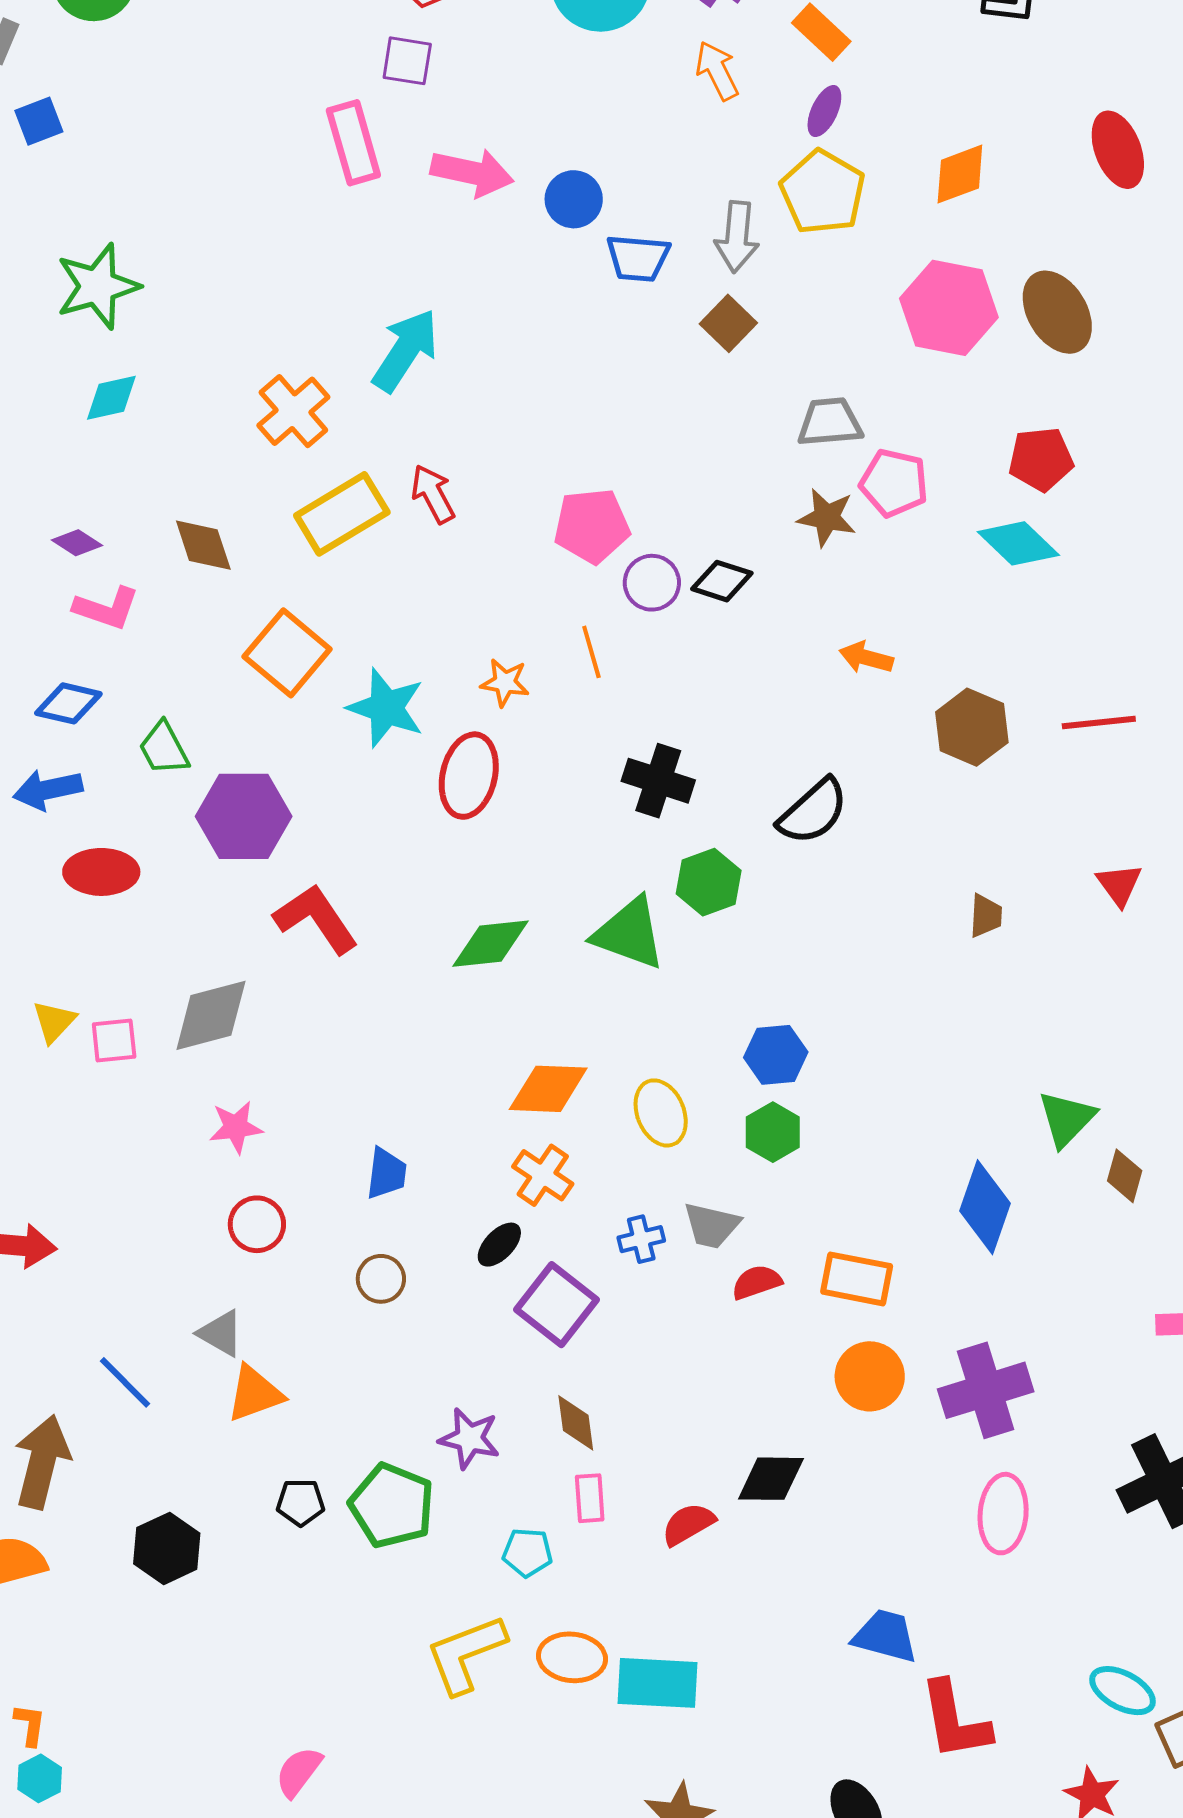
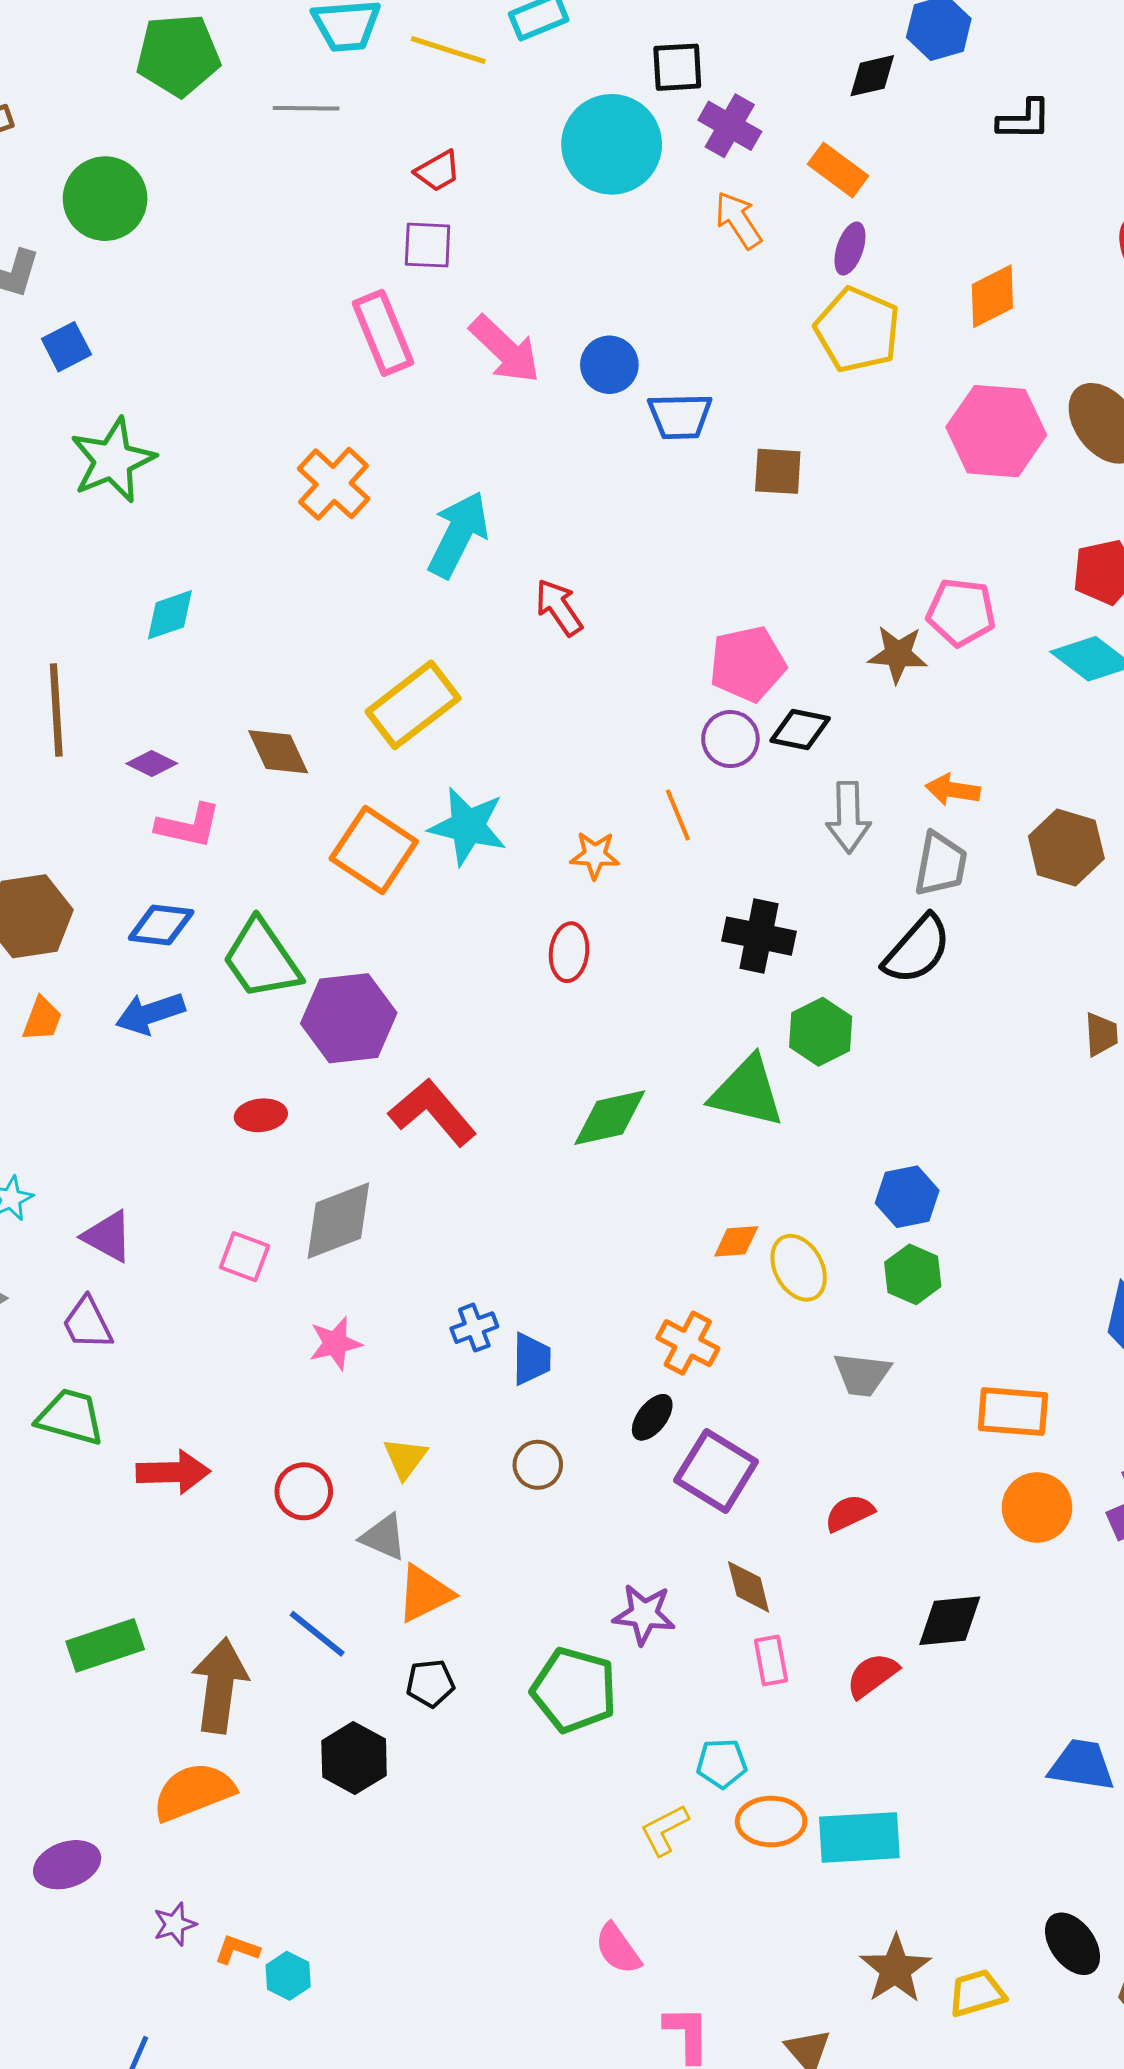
pink arrow: (472, 173) -> (505, 349), turned 38
gray arrow: (737, 237) -> (848, 817), moved
green star: (98, 286) -> (113, 460), moved
brown square: (728, 323) -> (778, 471), turned -34
orange cross: (293, 411) -> (334, 484), moved
gray trapezoid: (830, 422) -> (941, 864), moved, turned 112
red arrow: (433, 494) -> (559, 607), moved
pink pentagon: (592, 526) -> (748, 664), moved
cyan star: (386, 708) -> (468, 826), moved
green trapezoid: (164, 748) -> (262, 959), size x1.5
red ellipse: (469, 776) -> (569, 952), size x0.7
red ellipse: (101, 872) -> (261, 1115), moved, size x0.7
yellow triangle: (54, 1022) -> (405, 1458), moved
pink square: (114, 1040) -> (245, 1257), turned 33
orange diamond: (548, 1089) -> (736, 1241), moved, size x0.6
pink star: (236, 1127) -> (335, 1343), moved
red circle: (257, 1224) -> (304, 1491), moved
blue cross: (641, 1239) -> (474, 1328), moved
red semicircle: (757, 1282) -> (849, 1513), moved
blue line: (125, 1382) -> (317, 1634), moved
black pentagon: (301, 1502) -> (430, 1683), moved
cyan pentagon: (527, 1553) -> (722, 1763), moved
yellow L-shape: (466, 1654) -> (664, 1830), size x0.6
orange L-shape: (30, 1725) -> (237, 1950), turned -72
pink semicircle: (299, 1772) -> (618, 1949), moved, turned -66
cyan hexagon: (40, 1778) -> (288, 1976), moved

